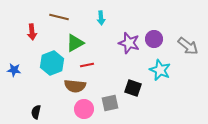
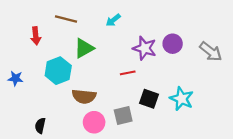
cyan arrow: (101, 18) -> (113, 20), turned 56
red line: (87, 65) -> (128, 73), moved
cyan star: (160, 70) -> (182, 99), moved

